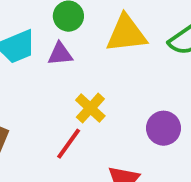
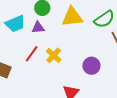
red line: (69, 144) -> (32, 54), moved

